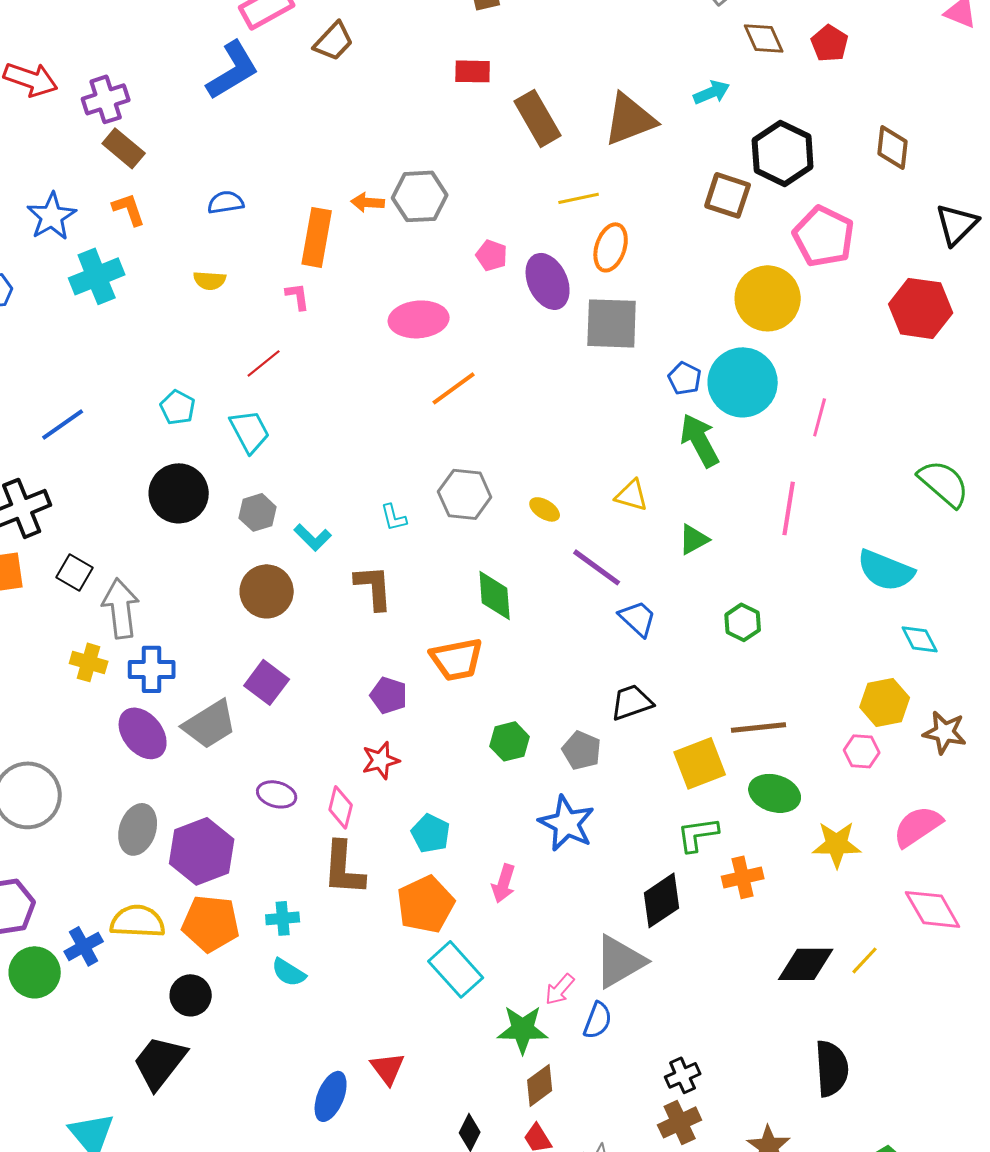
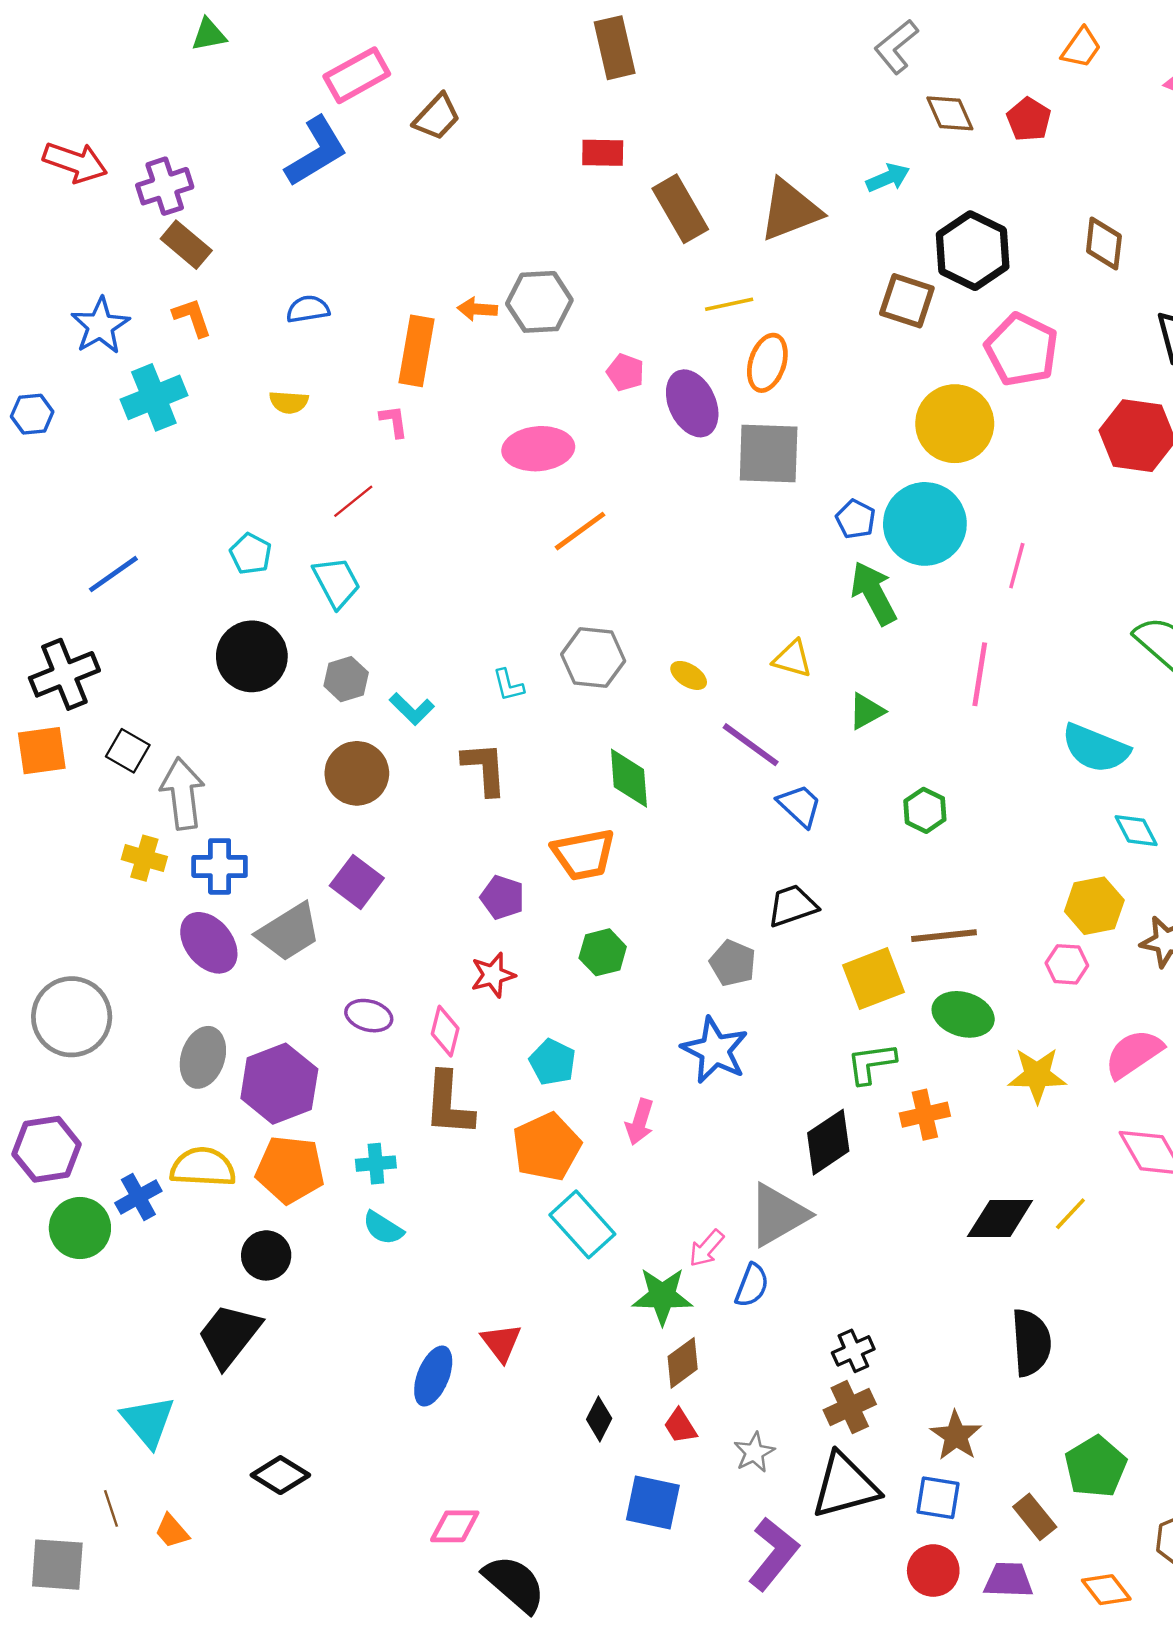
green hexagon: (510, 741) -> (603, 952), moved

